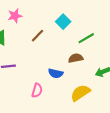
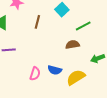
brown line: (38, 36) -> (37, 22), turned -32
blue semicircle: (56, 73) -> (55, 70), moved

